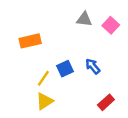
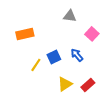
pink square: (111, 25) -> (92, 34), moved
yellow triangle: (45, 101) -> (65, 84), moved

